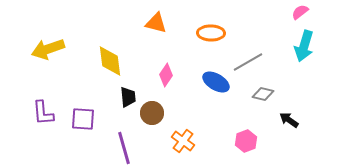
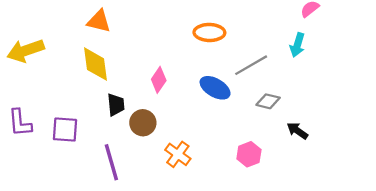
orange triangle: (156, 23) -> (99, 21), moved
cyan arrow: (304, 46) -> (297, 45), moved, size x0.7

